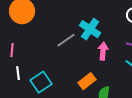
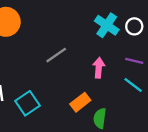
cyan cross: (90, 29) -> (107, 25), moved

